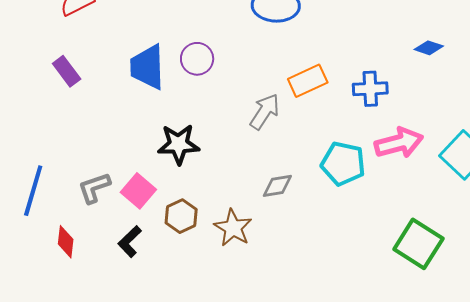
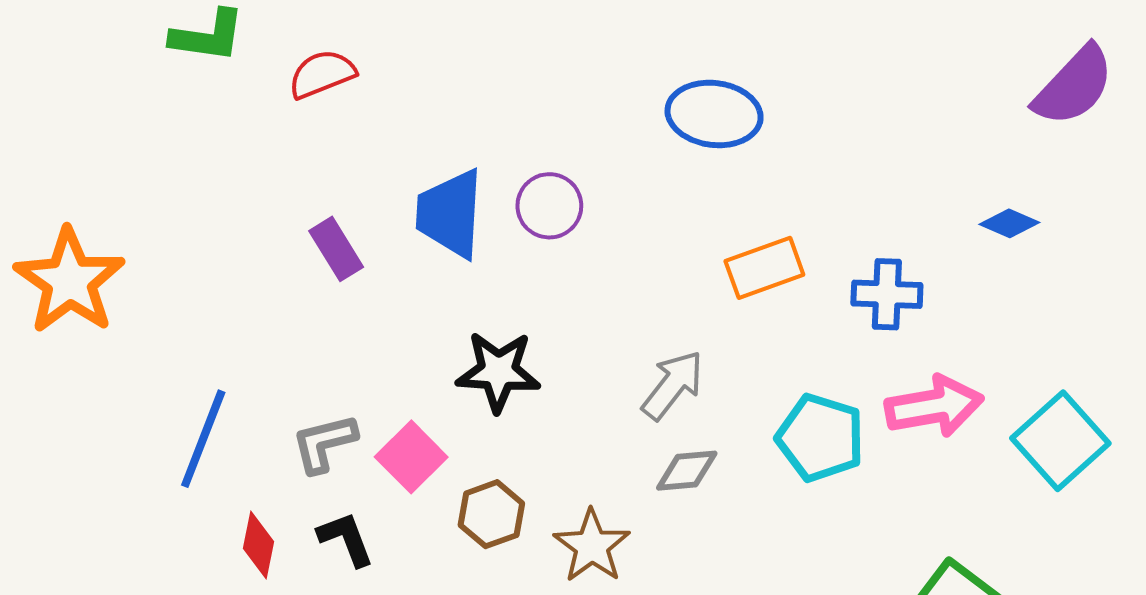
purple rectangle: (67, 71) -> (336, 249), moved
gray arrow: (265, 112) -> (673, 385), moved
black L-shape: (130, 242) -> (346, 539), moved, turned 108

